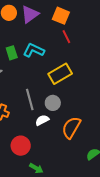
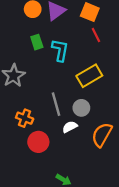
cyan L-shape: (34, 50) -> (60, 50), turned 75
green rectangle: (12, 53) -> (37, 42), moved
red circle: (21, 146) -> (38, 142), moved

